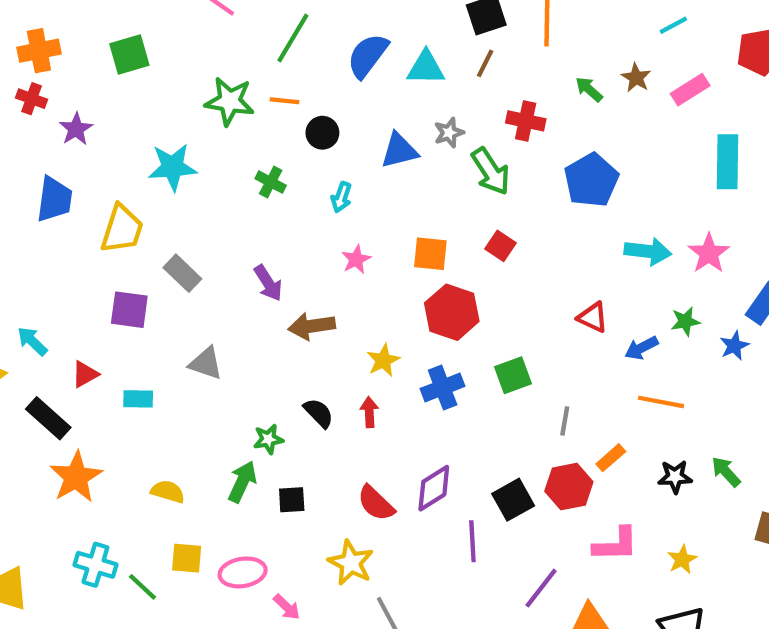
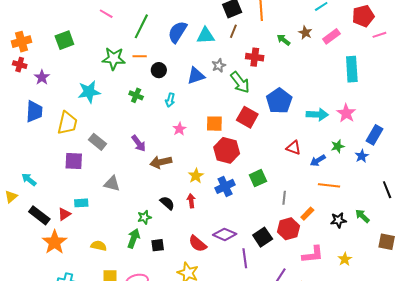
blue pentagon: (591, 180) -> (279, 101), moved
red square: (501, 246) -> (247, 117), size x1.5
red triangle: (85, 374) -> (64, 214), moved
purple diamond: (434, 488) -> (225, 234), turned 60

